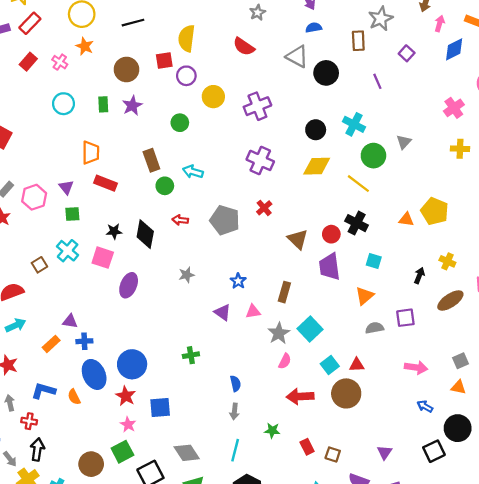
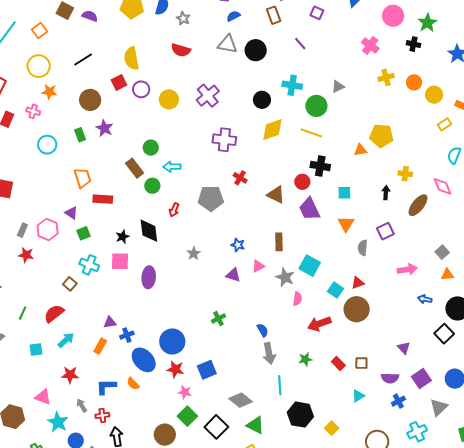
green circle: (180, 123) -> (151, 148), moved
gray triangle: (404, 142) -> (338, 87), turned 40
red arrow: (180, 220) -> (174, 210), turned -56
gray semicircle: (375, 328) -> (363, 248), turned -56
gray arrow: (234, 411) -> (269, 353), size x1.5

